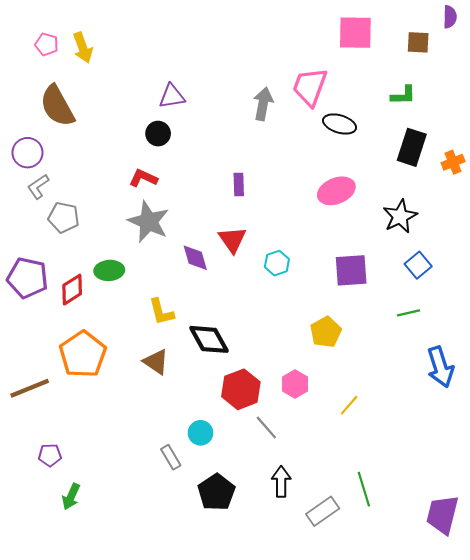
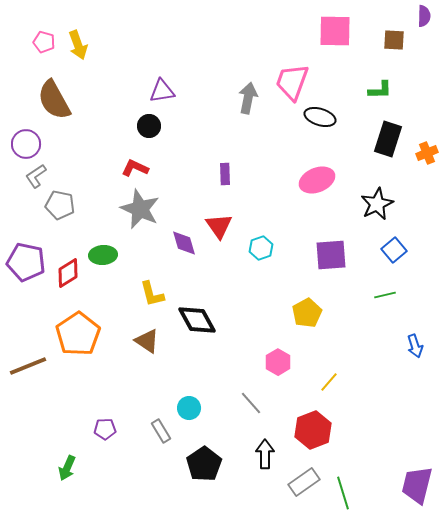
blue arrow: (440, 367) -> (415, 346), size x0.6
red hexagon: (241, 389) -> (313, 430), moved
purple pentagon: (50, 455) -> (105, 429), moved
green line: (364, 489) -> (343, 493), moved

